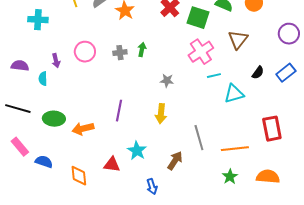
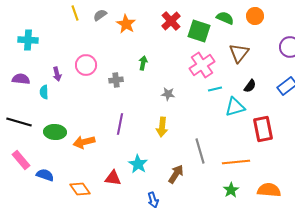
cyan cross: (38, 20) -> (28, 40), moved
gray cross: (120, 53) -> (116, 80), moved
black semicircle: (258, 73) -> (250, 86), moved
red rectangle: (272, 129) -> (263, 129), moved
orange diamond: (79, 176) -> (80, 189), turned -30

